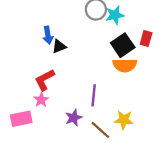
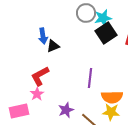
black square: (123, 45) -> (106, 33), moved
orange semicircle: (125, 65) -> (112, 97), moved
purple line: (94, 95) -> (90, 78), moved

